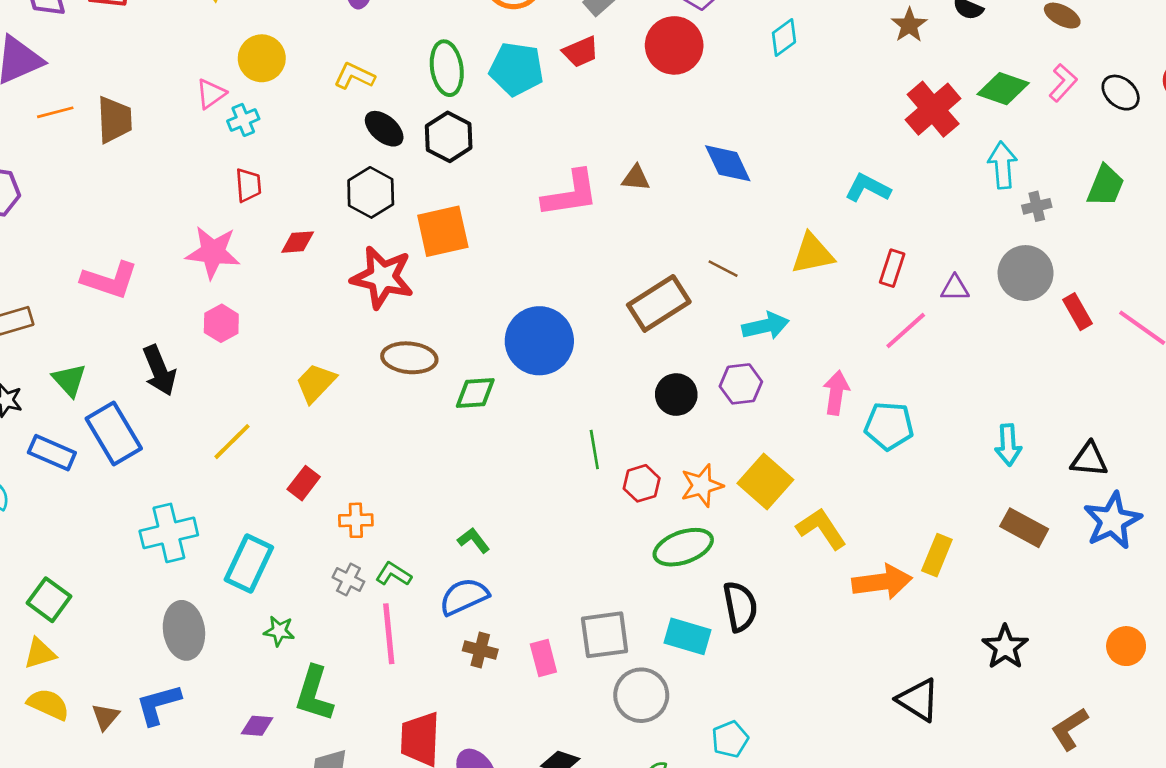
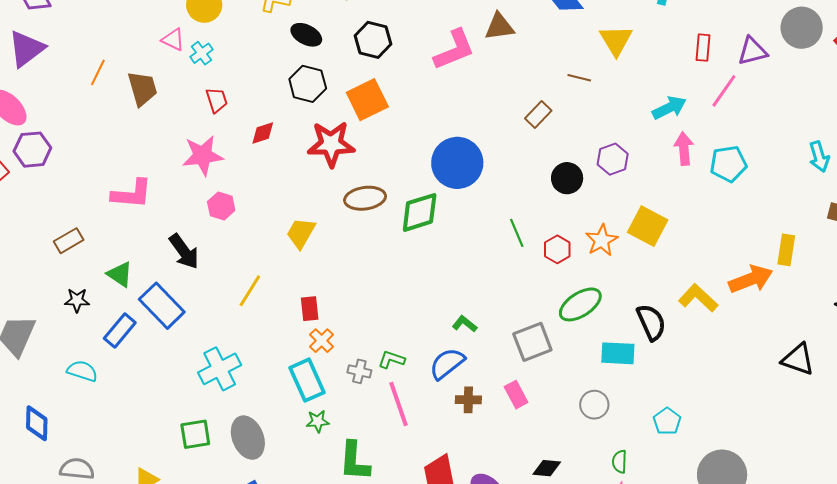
pink triangle: (211, 94) -> (173, 40), turned -45
orange line: (55, 112) -> (98, 72), moved, turned -36
brown trapezoid: (114, 120) -> (142, 89), moved
black hexagon: (449, 137) -> (373, 40), moved
brown triangle: (636, 178) -> (499, 27), size x1.4
yellow triangle: (812, 254) -> (616, 40), moved, turned -36
purple triangle: (955, 288) -> (752, 51), size x1.4
brown rectangle: (659, 303) -> (538, 114), size x0.6
cyan arrow: (766, 326) -> (669, 108), moved
green diamond: (475, 393) -> (420, 212), size x1.4
blue rectangle: (52, 453) -> (120, 331), turned -60
red rectangle: (304, 483) -> (310, 309), turned -30
orange cross: (356, 520) -> (322, 341), moved, turned -30
yellow L-shape: (821, 529) -> (698, 298), moved
green L-shape: (474, 540) -> (465, 324), moved
green ellipse: (683, 547) -> (580, 304), moved
cyan rectangle: (249, 563) -> (307, 380), moved, turned -36
green square: (49, 600) -> (195, 434), moved, turned -32
gray square: (605, 635) -> (532, 342), moved
gray circle: (641, 695) -> (594, 405), size x0.7

